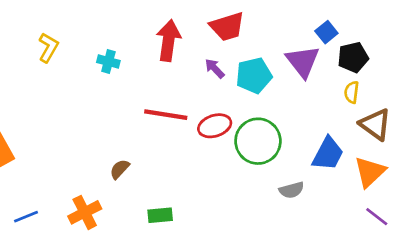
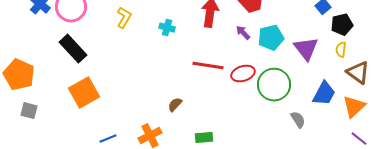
purple triangle: (303, 61) -> (306, 49), moved
gray semicircle: (292, 190) -> (298, 120), turned -108

